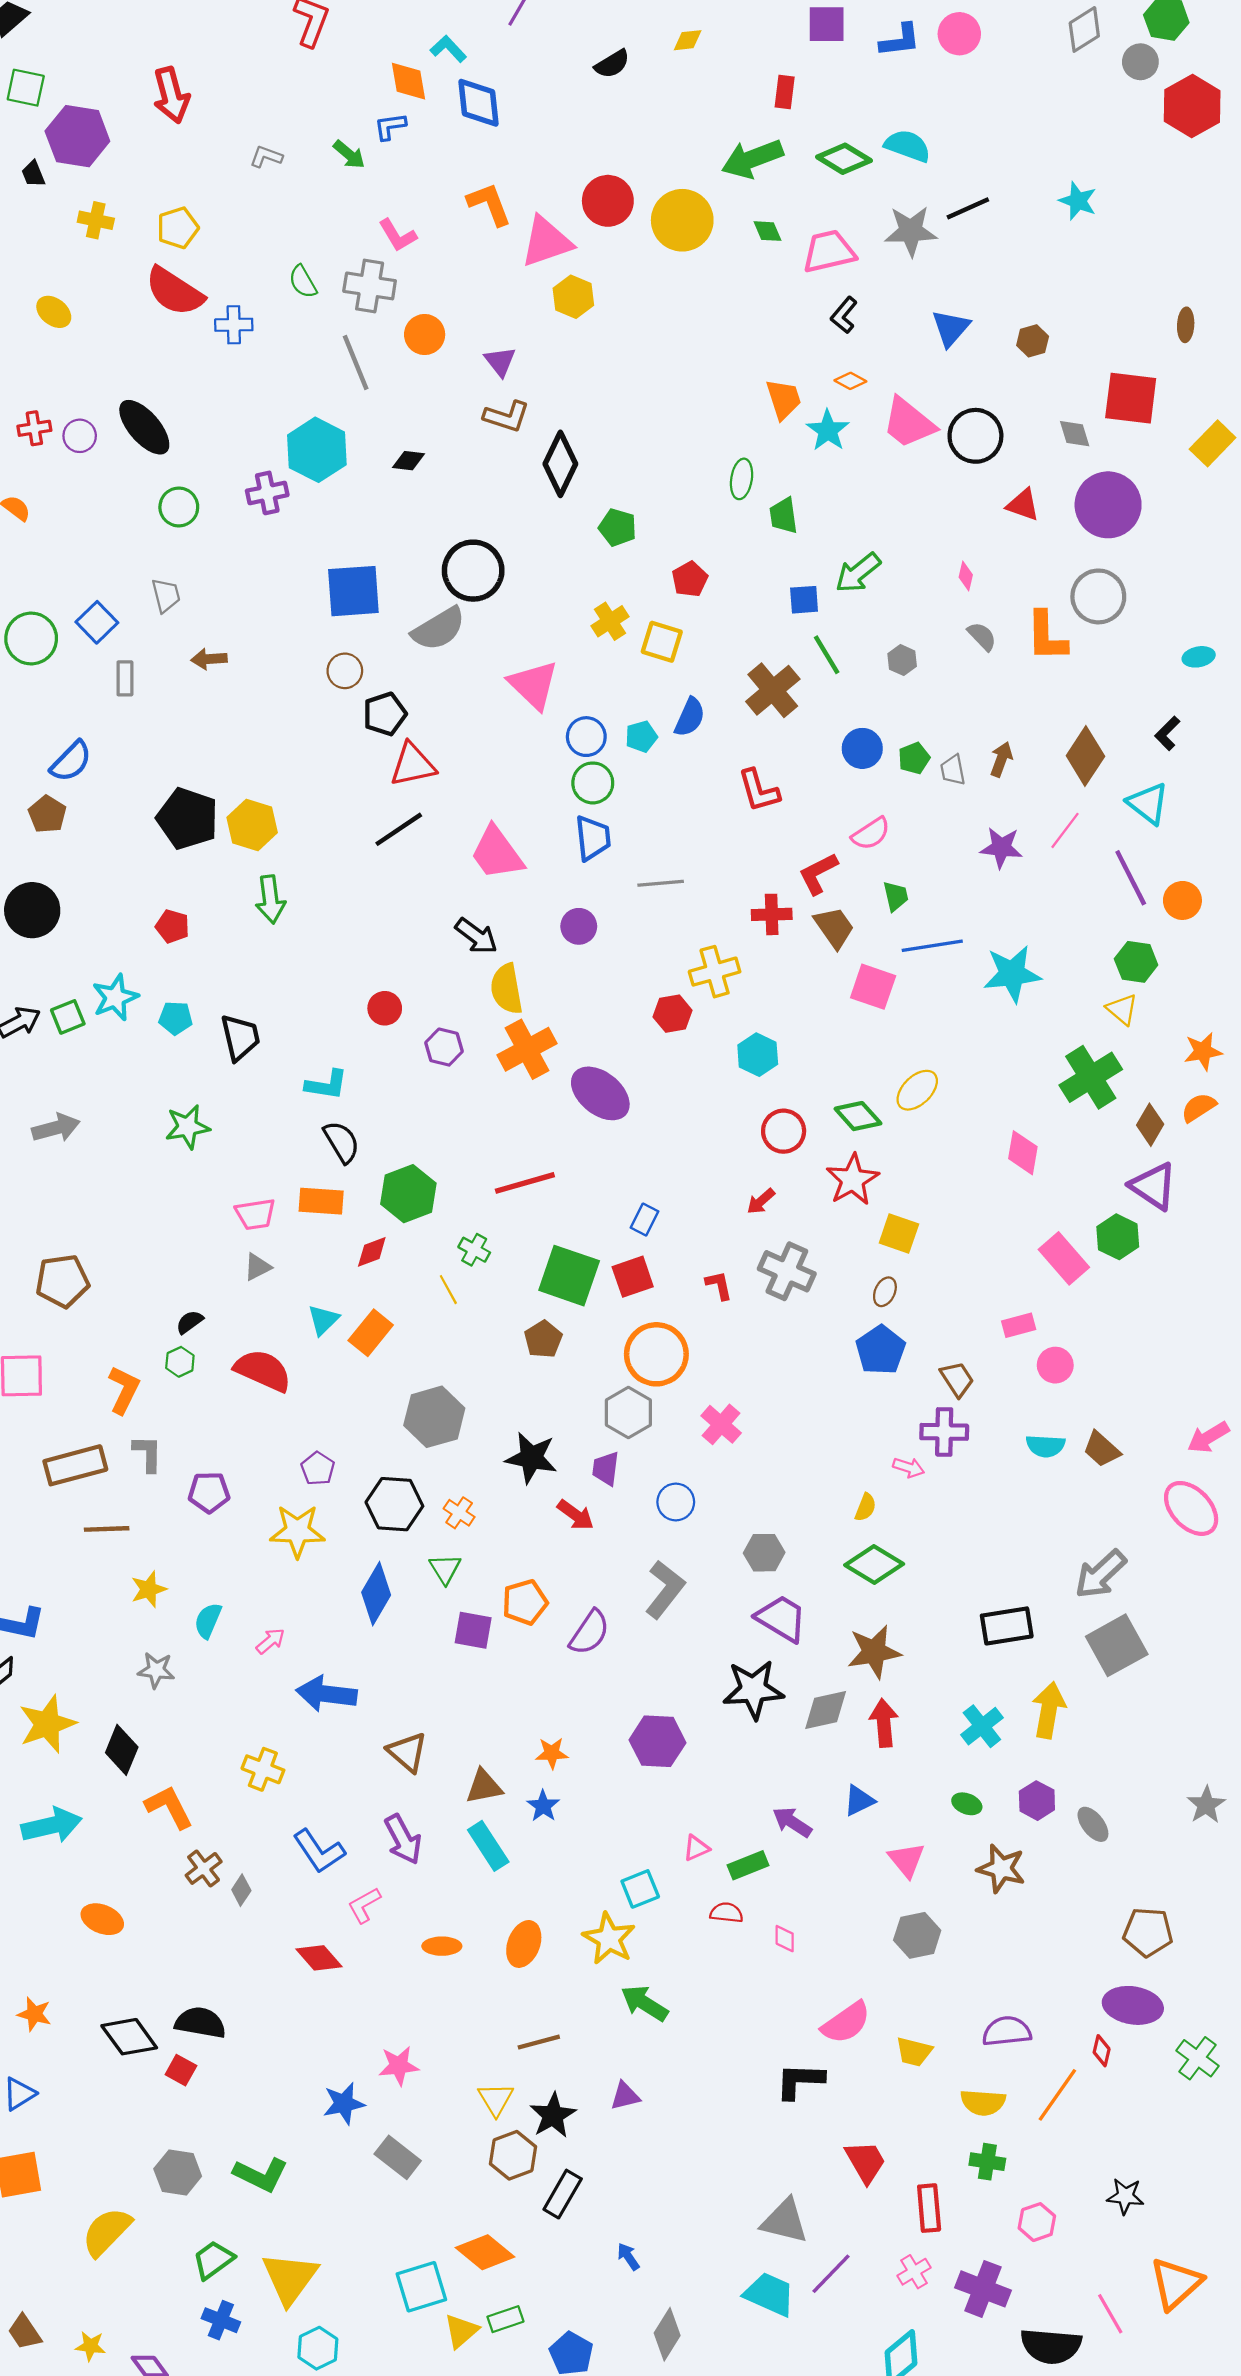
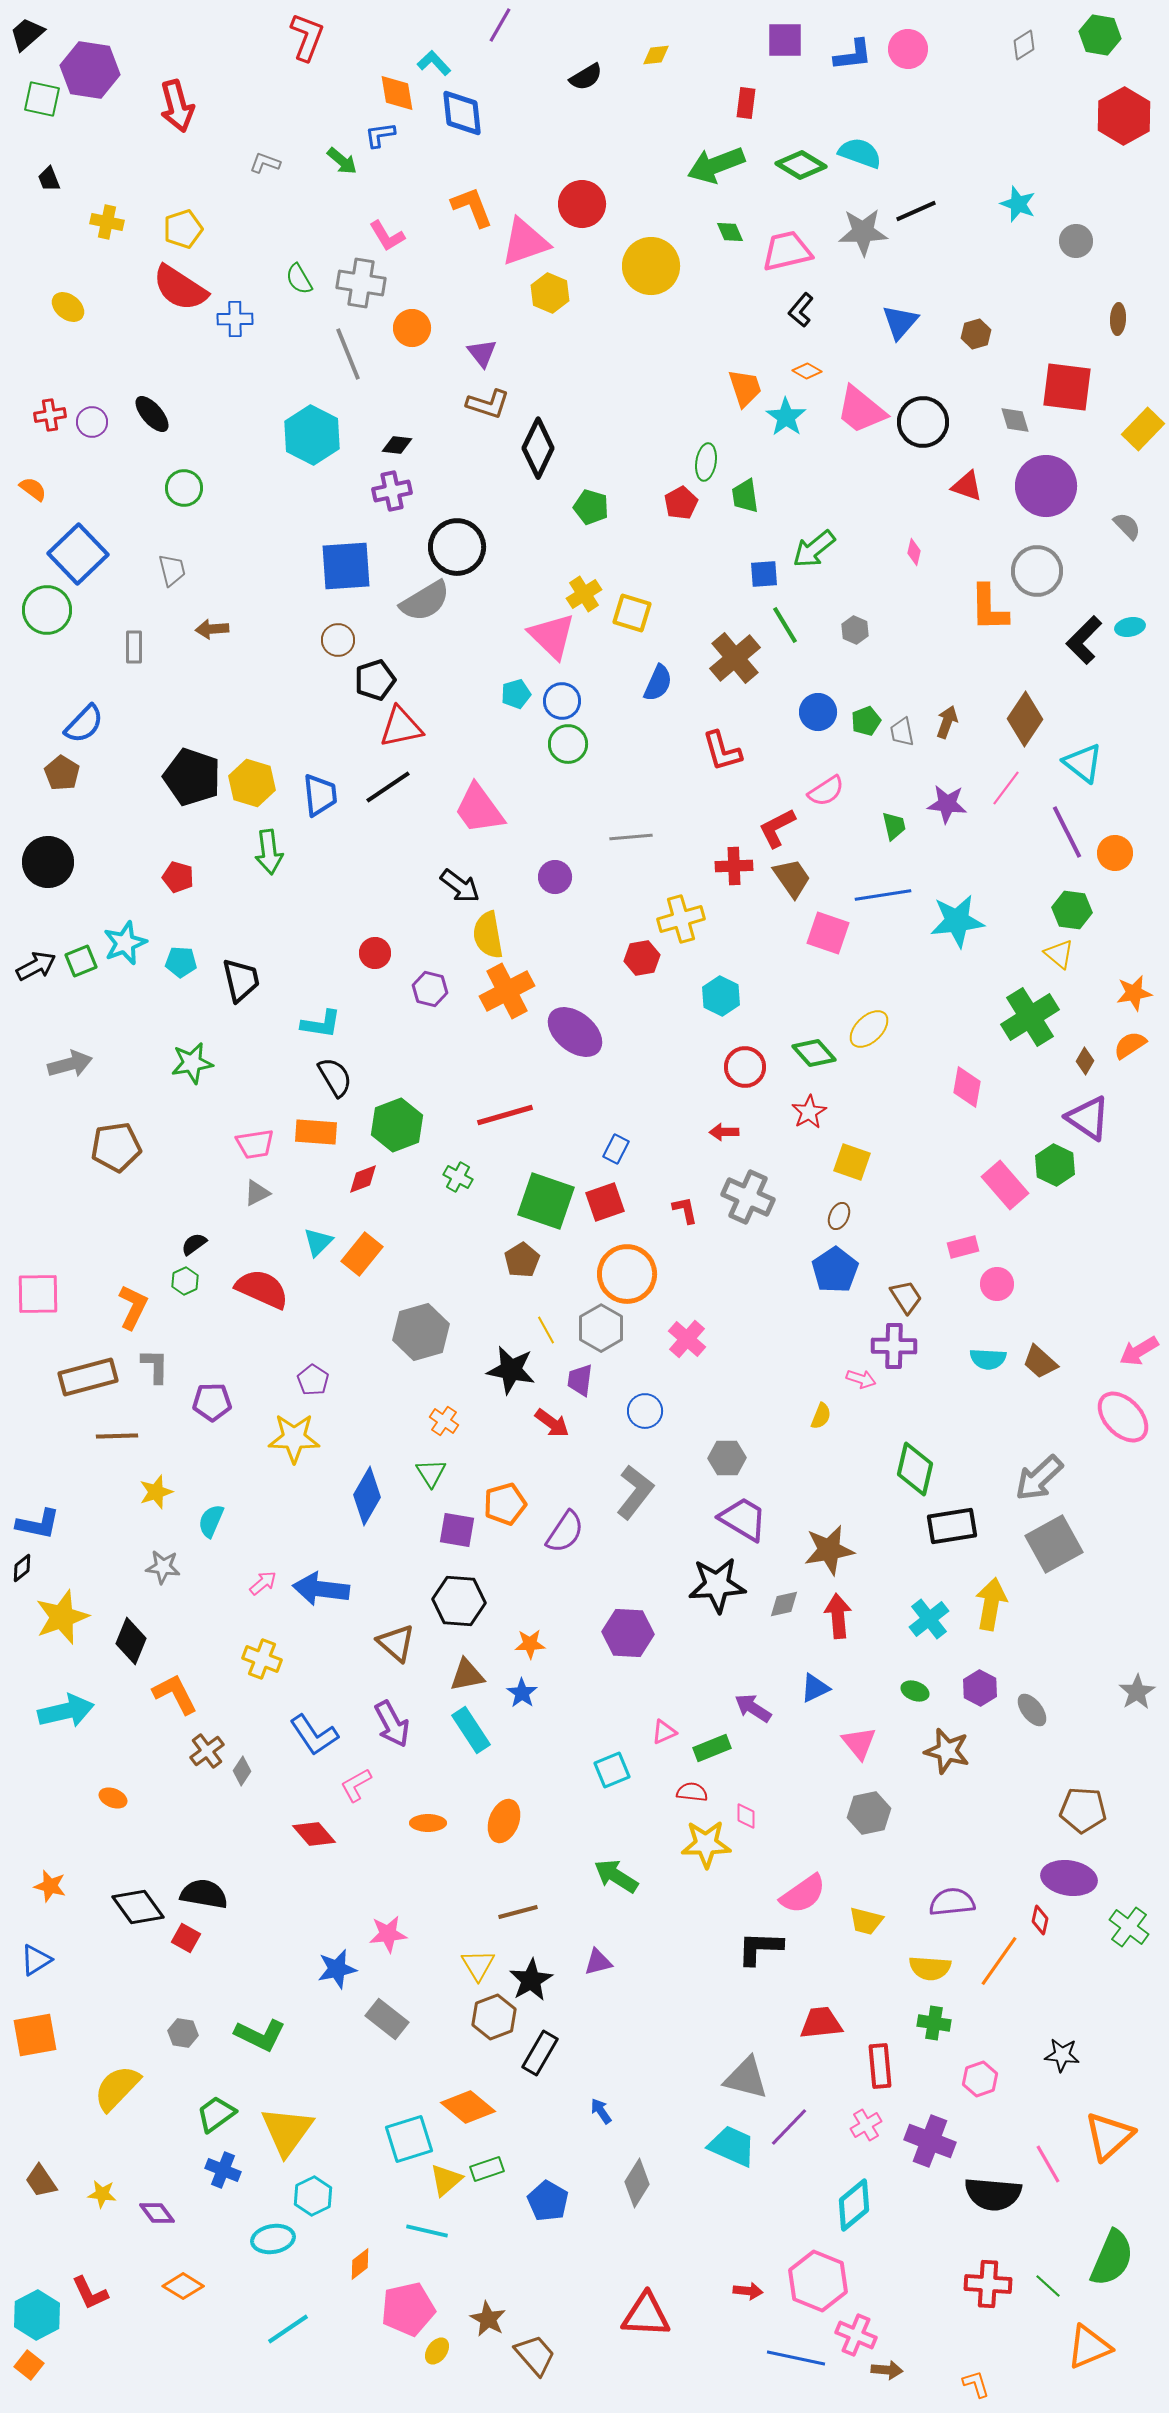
gray diamond: (1084, 29) -> (1024, 45), size x0.7
gray circle: (1140, 62) -> (1076, 241), moved
purple hexagon: (77, 136) -> (90, 70), moved
yellow circle: (682, 220) -> (651, 266), moved
black ellipse: (144, 427) -> (152, 414), size x0.7
purple cross: (267, 493) -> (392, 491), moved
red pentagon: (690, 579) -> (681, 503), moved
blue square: (97, 622) -> (78, 554), moved, size x1.5
gray semicircle: (982, 636) -> (1127, 526), moved
pink triangle: (533, 685) -> (552, 636), moved
black L-shape: (1167, 733) -> (1084, 640), moved, size x1.5
cyan pentagon: (641, 737) -> (516, 694), moved
blue trapezoid: (593, 838) -> (320, 795), moved
green trapezoid: (896, 896) -> (894, 826), moved
brown diamond: (1150, 1125) -> (1085, 1061), size x0.7
red star: (853, 1180) -> (809, 1112), size x0.7
red arrow: (761, 1201) -> (724, 1132), turned 40
brown pentagon: (62, 1281) -> (116, 1147), moved
yellow line: (448, 1290) -> (546, 1330), moved
black hexagon: (394, 1504) -> (459, 1601), moved
green diamond: (874, 1565) -> (915, 1469), moved, turned 72
pink arrow: (270, 1641) -> (263, 1583), moved
gray diamond: (826, 1710) -> (784, 1604), size x0.7
orange ellipse: (102, 1919) -> (113, 1798), size x0.7
yellow star: (609, 1939) -> (706, 1844), moved, turned -30
red trapezoid: (865, 2162) -> (821, 2023), turned -66
gray hexagon: (178, 2172) -> (183, 2033), size x0.7

